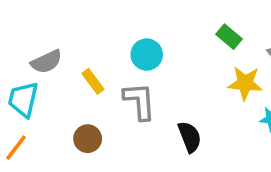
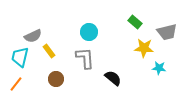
yellow rectangle: (93, 81) -> (49, 51), moved
black semicircle: (190, 137) -> (113, 78), turned -30

